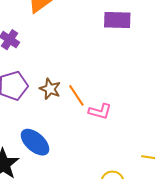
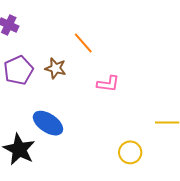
orange line: (76, 95) -> (83, 43), moved

